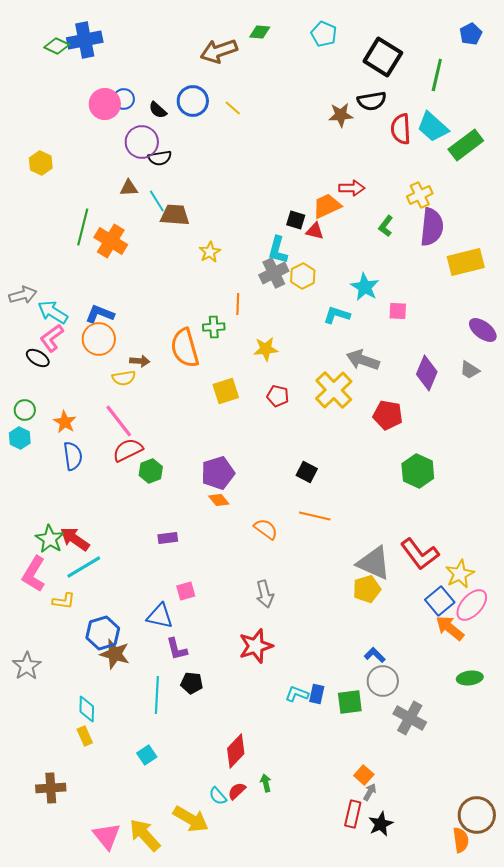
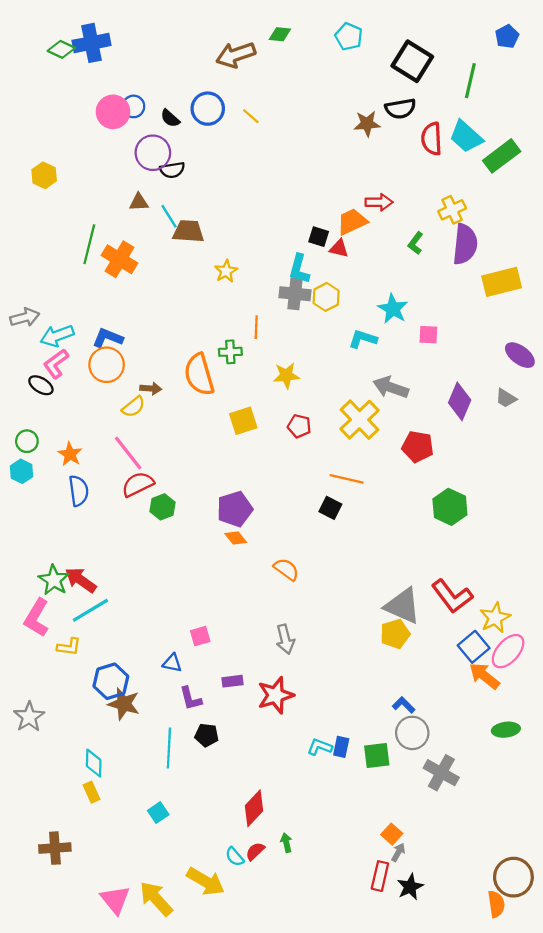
gray cross: (274, 273) -> (295, 294), turned 32
cyan arrow: (53, 312) -> (57, 336), turned -52
yellow semicircle: (124, 378) -> (133, 407), turned -30
orange line: (315, 516) -> (347, 479), moved
purple rectangle: (168, 538) -> (233, 681), moved
blue triangle: (160, 616) -> (172, 663), size x0.7

